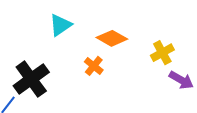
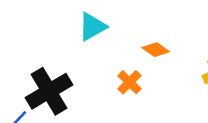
orange diamond: (112, 38) -> (156, 50), size x0.7

